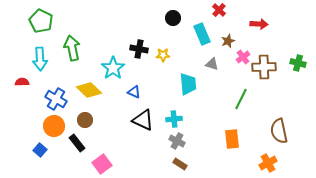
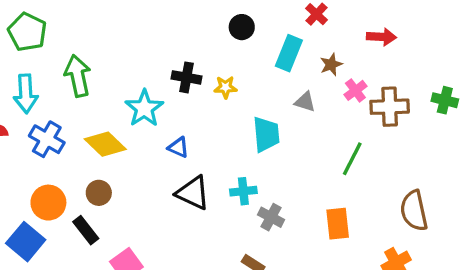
cyan rectangle: (202, 34) -> (289, 53), turned 45
blue cross: (56, 99) -> (47, 139), moved
gray cross: (177, 141) -> (271, 217), moved
blue square: (40, 150) -> (26, 242), size x1.6

